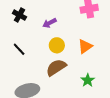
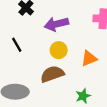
purple arrow: (49, 23) -> (56, 24), size x1.5

